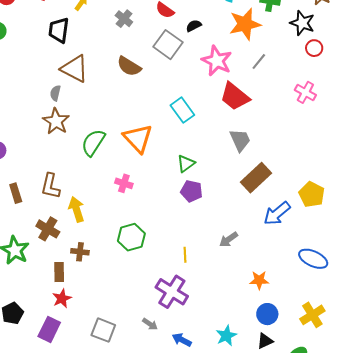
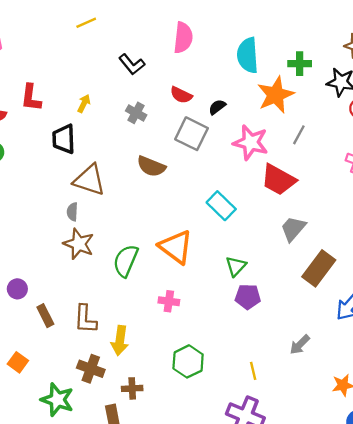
gray trapezoid: (240, 140) -> (293, 229), turned -105
brown rectangle: (16, 193) -> (45, 316), moved
yellow arrow: (77, 209) -> (120, 341), turned -145

